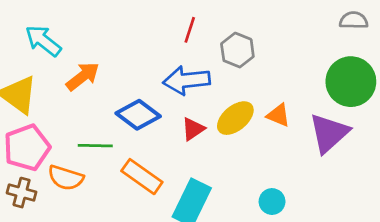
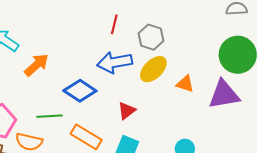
yellow ellipse: (235, 118) -> (153, 69), moved
red triangle: (193, 129) -> (127, 111), moved
purple triangle: (329, 133) -> (224, 94), turned 36

